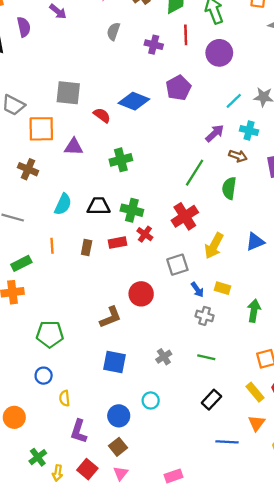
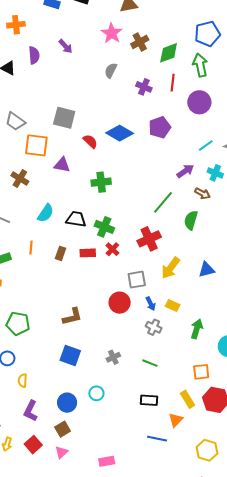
red circle: (141, 294) -> (120, 303), moved
black rectangle: (211, 400) -> (149, 400), turned 42
orange triangle: (257, 423) -> (176, 420), moved

